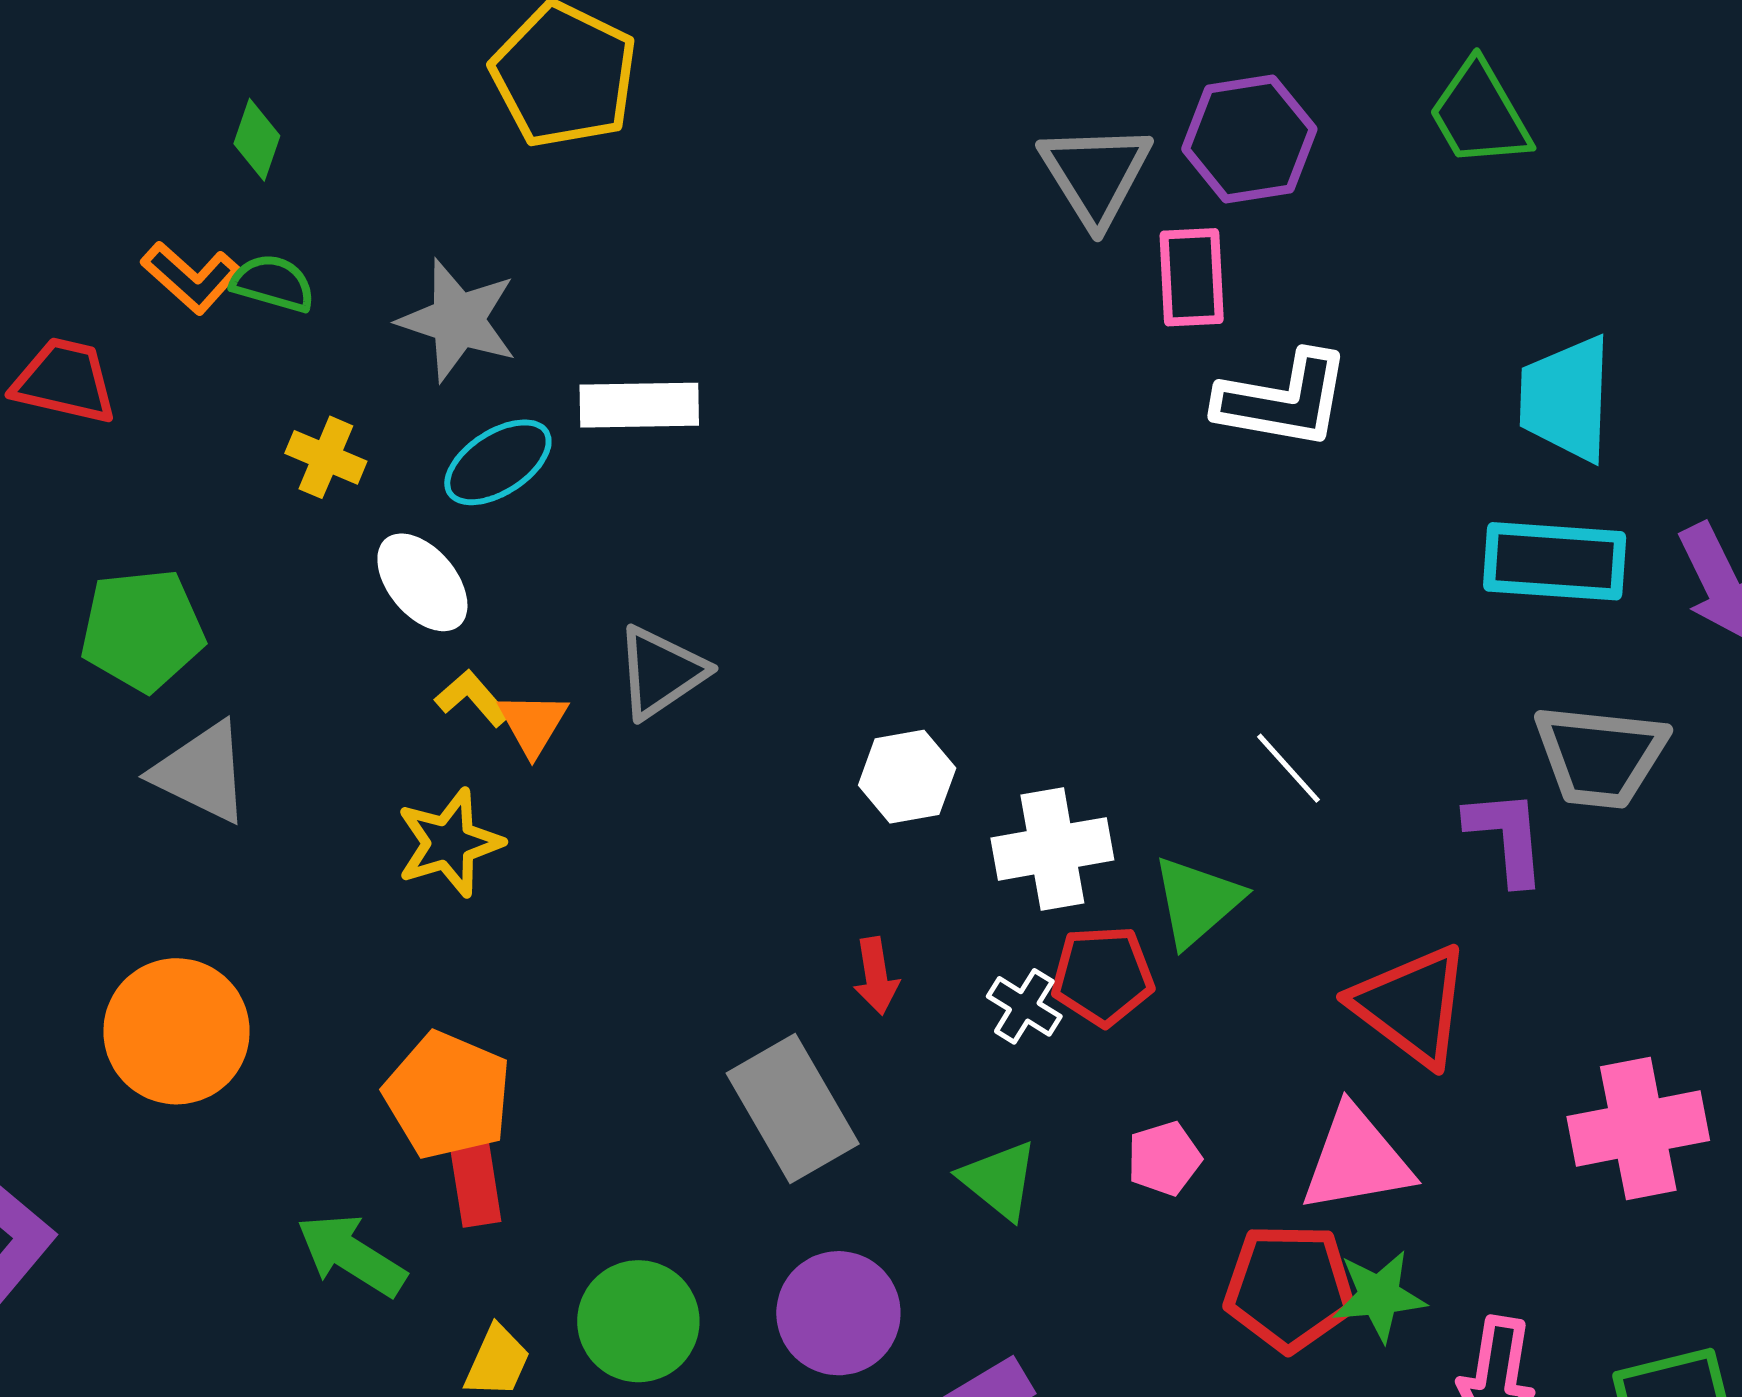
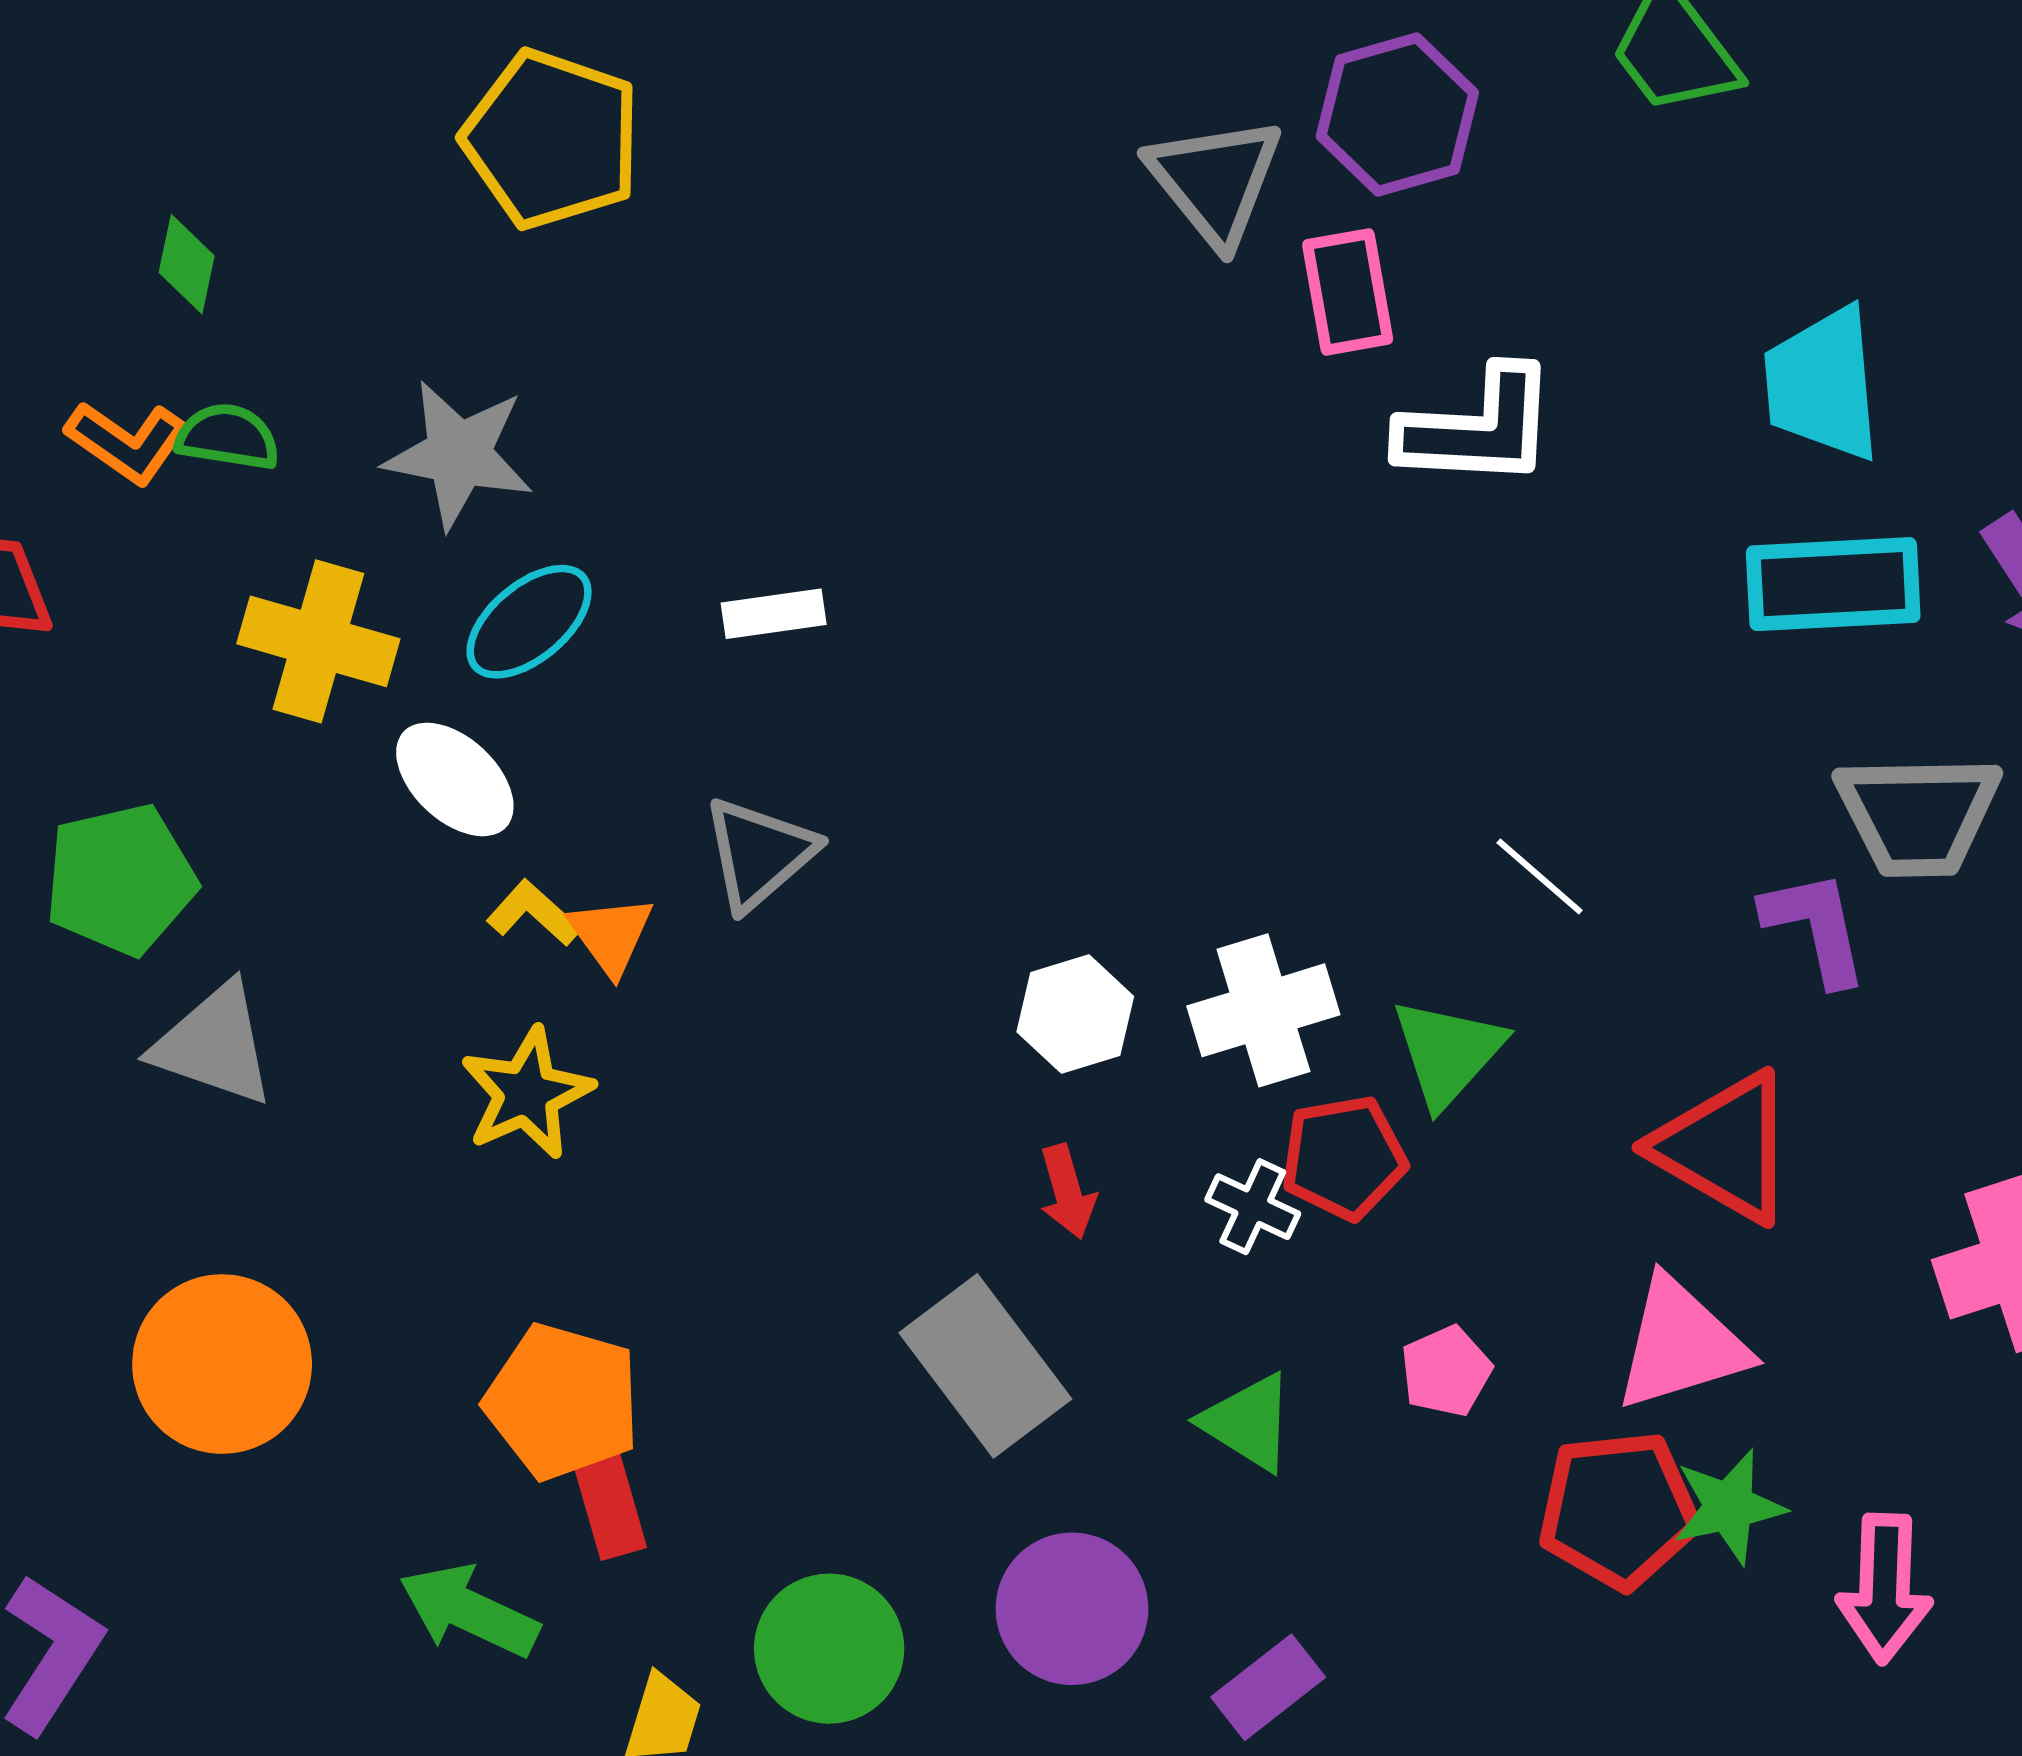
white rectangle: (639, 405) -> (774, 614), moved, size x0.7
yellow cross: (326, 457) -> (318, 641), size x1.6
white hexagon: (907, 777) -> (1075, 1014), moved

